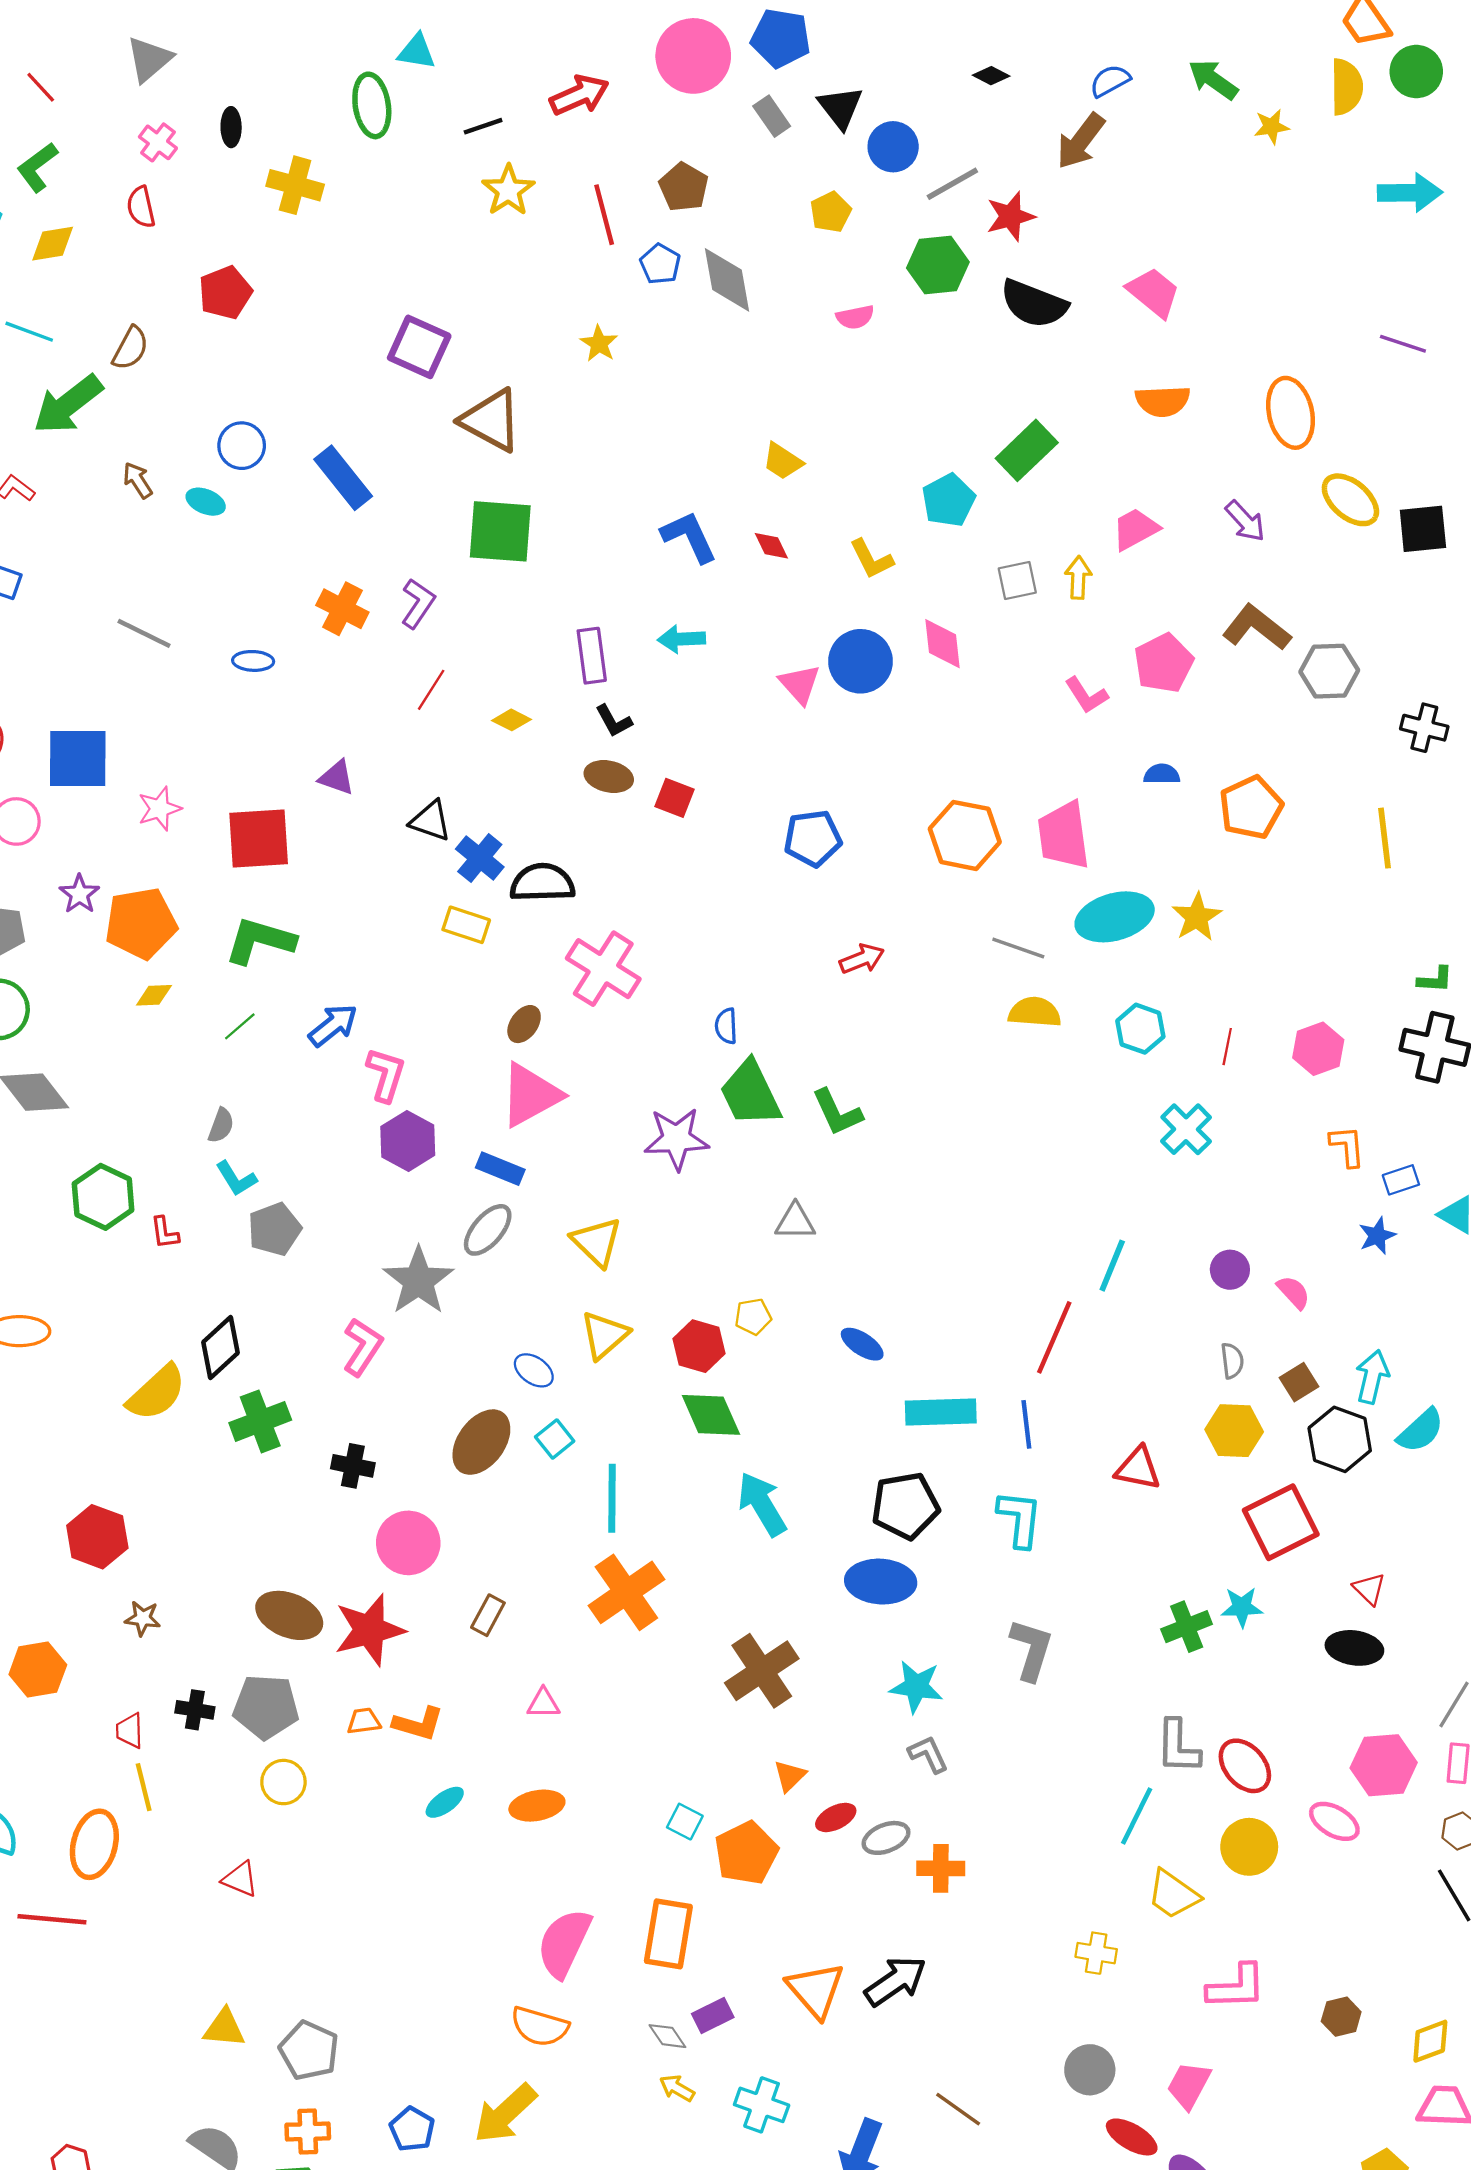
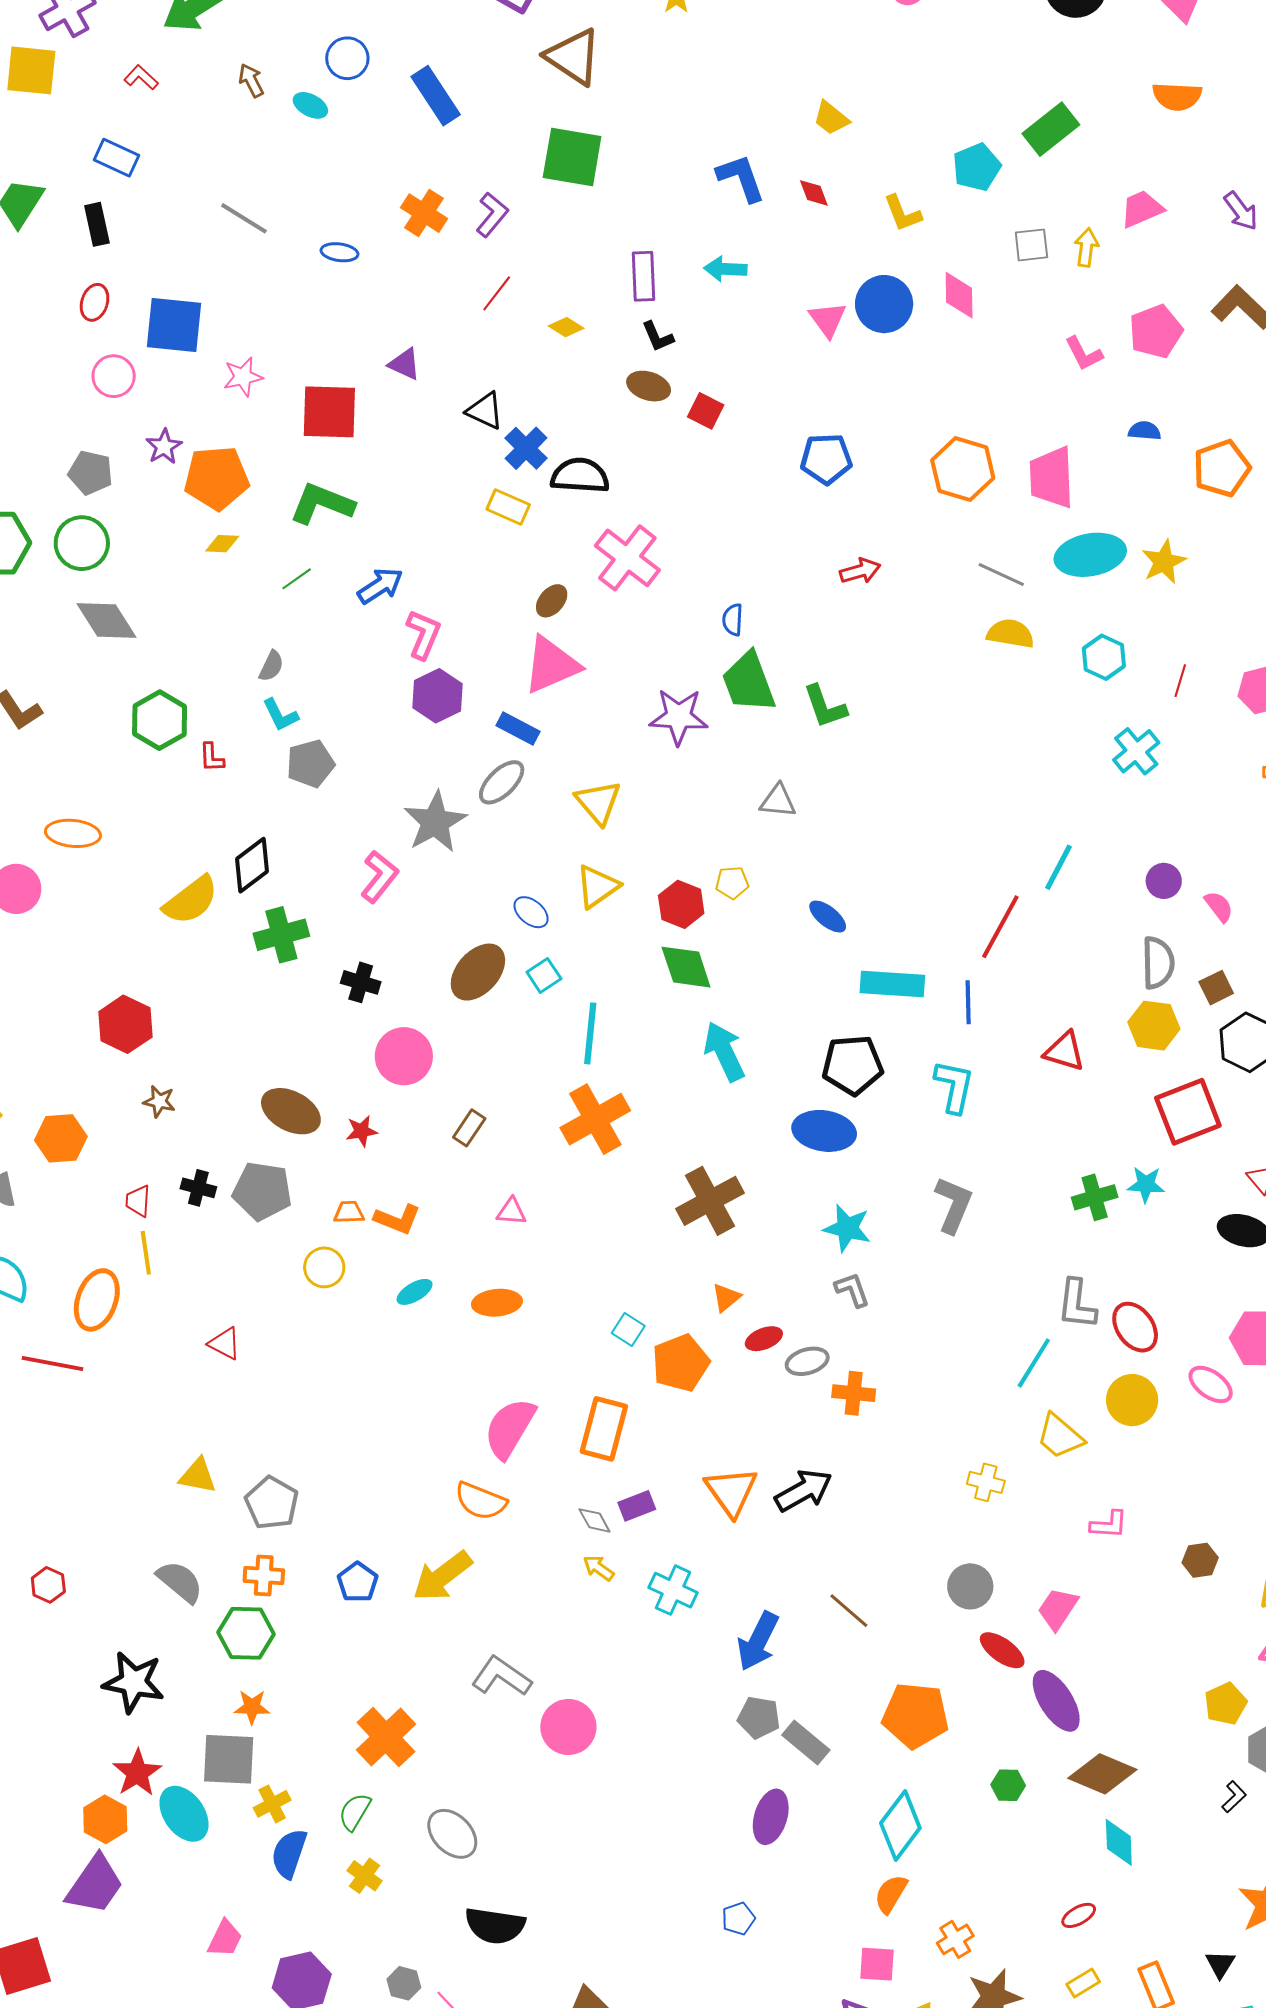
gray semicircle: (1232, 1361) -> (1158, 963), size x1.6
red star: (369, 1630) -> (362, 1131), size x0.5
yellow circle: (283, 1782) -> (324, 1267), moved
pink L-shape: (1236, 1987) -> (1109, 1525), size x0.7

